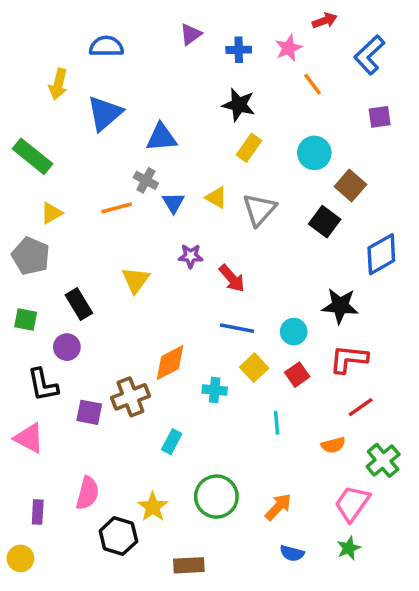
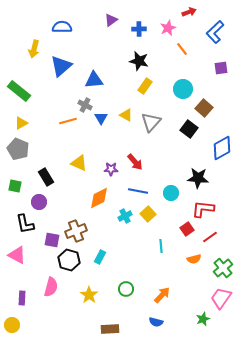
yellow triangle: (51, 213) -> (21, 123), moved
purple star: (191, 256) -> (111, 169), moved
yellow triangle: (136, 280) -> (79, 163), turned -42
orange diamond: (170, 363) -> (99, 198), moved
red square: (297, 375) -> (187, 229), moved
cyan cross: (215, 390) -> (125, 216), moved, turned -32
green circle: (216, 497) -> (126, 289), size x0.6
pink trapezoid: (352, 503) -> (221, 298), moved
black hexagon: (118, 536) -> (69, 260), moved
blue semicircle: (292, 553) -> (156, 322), moved

